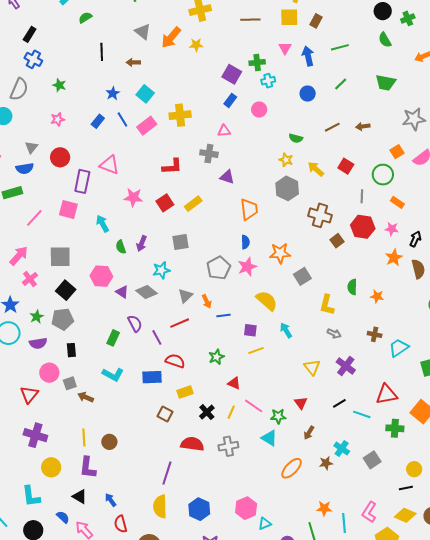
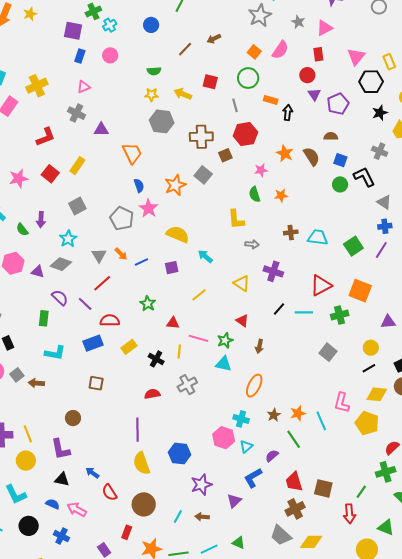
gray cross: (209, 154) -> (76, 113), turned 36
pink star: (392, 229) -> (261, 170), moved
black arrow: (415, 239) -> (288, 112), moved
brown square: (337, 241) -> (225, 155), turned 32
gray square: (302, 276) -> (203, 175), moved
cyan trapezoid: (399, 348) -> (318, 237), turned 60
yellow line: (256, 351) -> (199, 295), moved
brown square: (165, 414) -> (96, 383), moved
yellow line: (84, 437) -> (28, 434), moved
red semicircle: (192, 444) -> (152, 394), size x0.7
cyan cross: (342, 449) -> (241, 419), moved
brown star: (326, 463) -> (274, 415), moved

